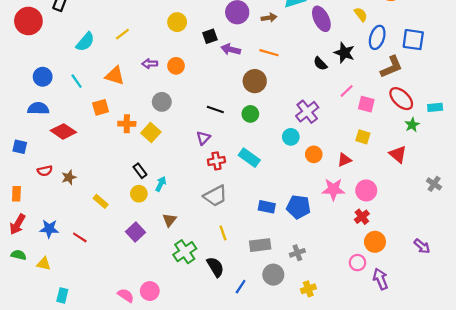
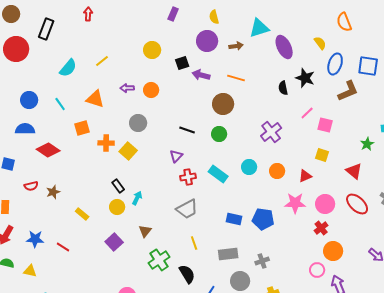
black semicircle: (320, 64) -> (283, 88), turned 32
red ellipse: (401, 99) -> (357, 204), moved
cyan circle: (291, 137) -> (249, 167), moved

